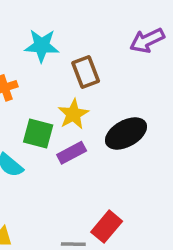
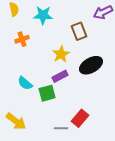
brown rectangle: (86, 72) -> (79, 31), moved
green square: (38, 133) -> (47, 93), moved, turned -30

